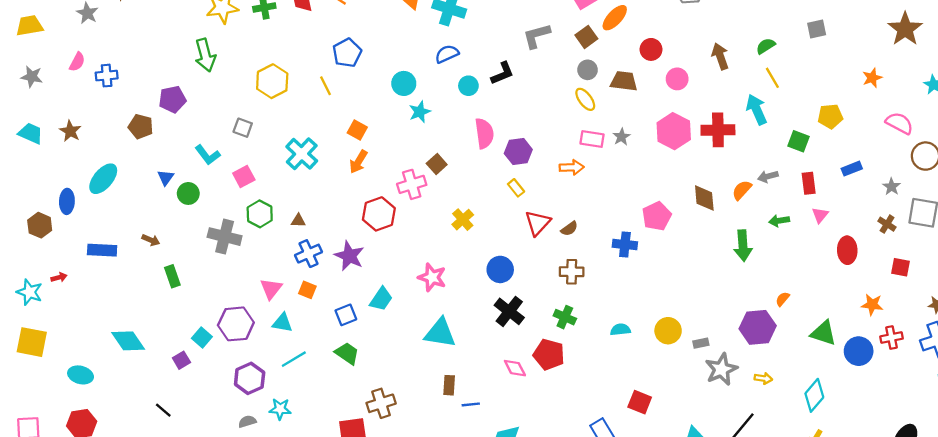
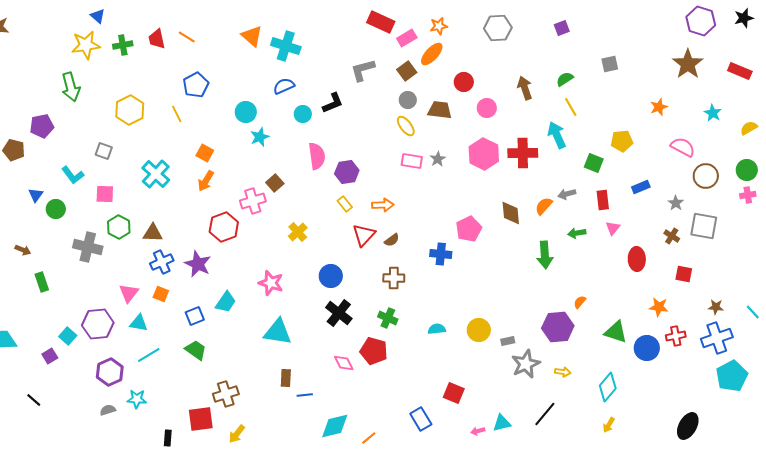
orange arrow: (572, 167) -> (383, 205), moved
pink square: (244, 176) -> (105, 194), turned 30
brown triangle: (298, 221) -> (153, 233), size x1.5

